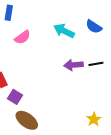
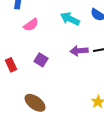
purple square: (15, 97) -> (41, 60), moved

